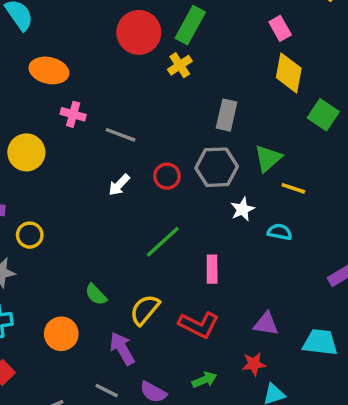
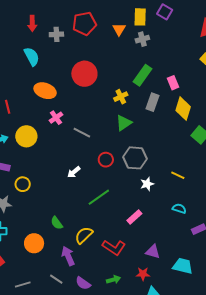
green rectangle: (190, 25) -> (143, 75), moved
pink rectangle: (280, 28) -> (173, 83), moved
red circle: (139, 32) -> (84, 74), moved
pink cross: (73, 114) -> (56, 118), turned 32
gray rectangle: (227, 115) -> (152, 102), moved
green triangle: (268, 158) -> (124, 123), moved
white arrow: (119, 185) -> (74, 172), moved
cyan semicircle: (280, 232) -> (179, 209), moved
pink rectangle: (212, 269) -> (134, 217), moved, turned 42

